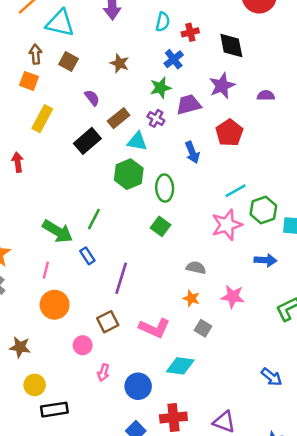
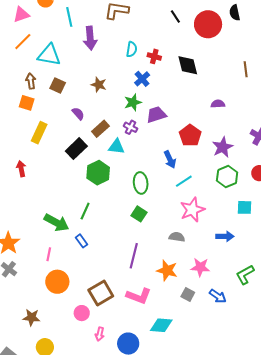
red cross: (190, 32) -> (154, 56), turned 32
purple star: (222, 86) -> (223, 147), moved
blue arrow: (192, 152) -> (170, 159), moved
green hexagon: (129, 174) -> (98, 173), moved
cyan line: (236, 191) -> (184, 181), moved
green hexagon: (263, 210) -> (227, 176), moved
gray semicircle: (196, 268) -> (177, 237), moved
purple line: (121, 278) -> (134, 256), moved
orange star: (191, 298) -> (167, 270), size x1.5
brown square: (108, 322) -> (101, 293), size x1.4
gray square: (203, 328) -> (188, 295), moved
blue arrow: (271, 377) -> (218, 296), moved

